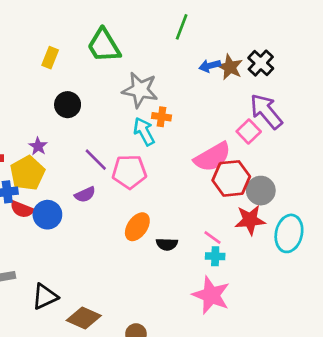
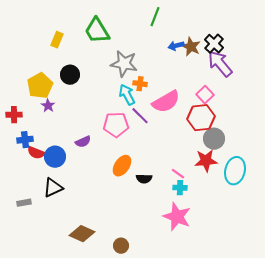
purple arrow: (266, 111) -> (220, 64), moved
pink semicircle: (212, 157) -> (166, 102), moved
purple line: (96, 160) -> (140, 116), moved
yellow pentagon: (27, 173) -> (40, 86), moved
red hexagon: (231, 178) -> (201, 118), moved
black triangle: (45, 297) -> (53, 188), moved

